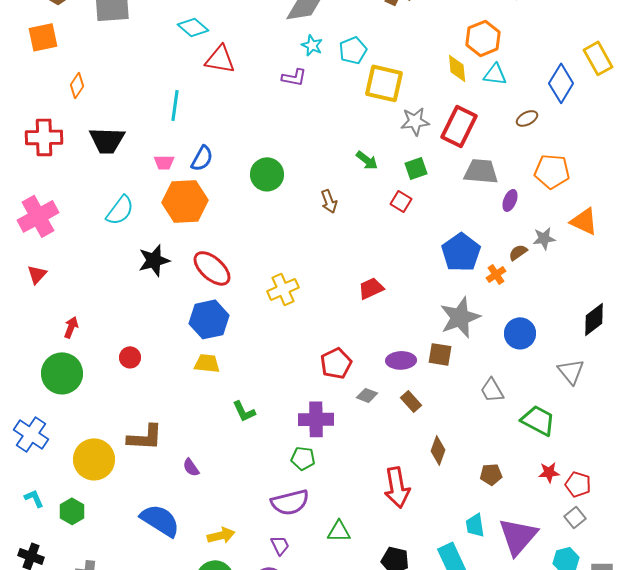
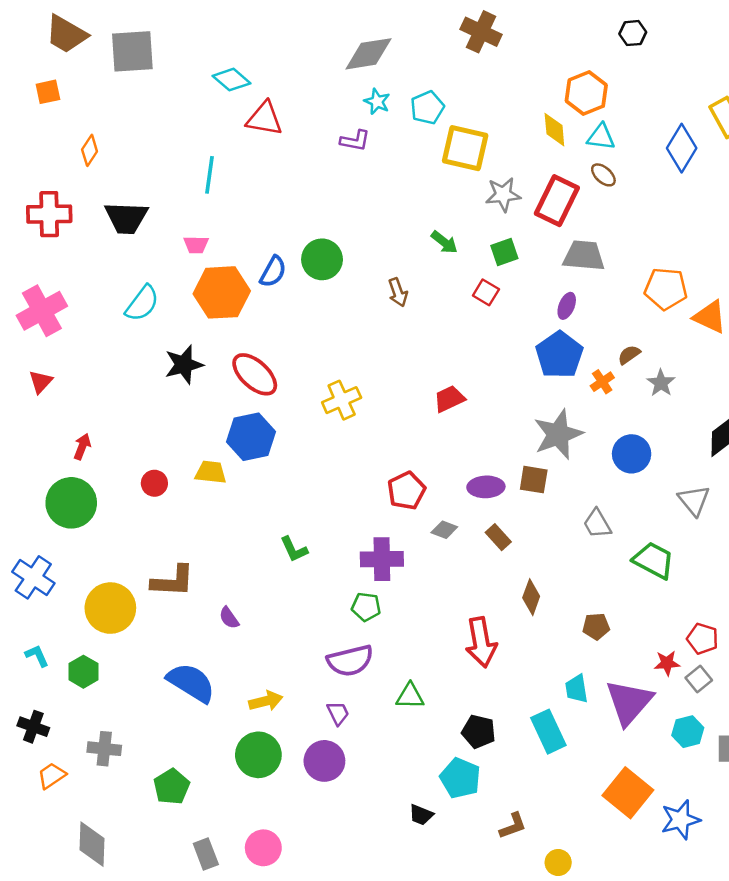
orange square: (43, 37) -> (48, 92), size x0.7
brown ellipse: (527, 118) -> (603, 175), moved, turned 70
blue semicircle: (202, 158) -> (273, 272), moved
orange pentagon: (552, 171) -> (666, 289), moved
purple ellipse: (510, 200) -> (567, 306), moved
gray star: (544, 238) -> (661, 383), moved, turned -30
yellow trapezoid: (207, 363) -> (211, 472), moved
red star: (549, 472) -> (667, 663), moved

